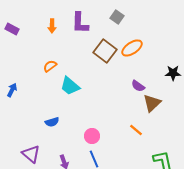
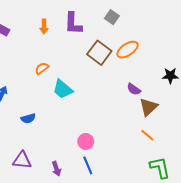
blue semicircle: (52, 122) -> (28, 118), moved
orange line: (136, 130) -> (147, 135), moved
purple triangle: (31, 154) -> (22, 160), turned -36

